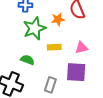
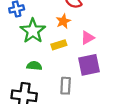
orange star: (58, 19) -> (63, 21), moved

